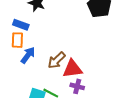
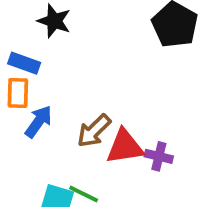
purple cross: (77, 86) -> (159, 156), moved

